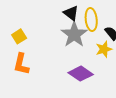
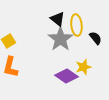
yellow star: (104, 49) -> (83, 67), moved

